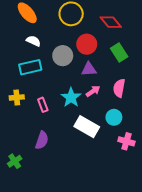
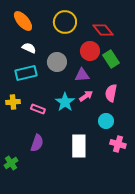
red circle: (87, 44) -> (90, 51), moved
pink rectangle: (43, 105) -> (38, 109), turned -48
white rectangle: (87, 127) -> (79, 146), moved, turned 60

